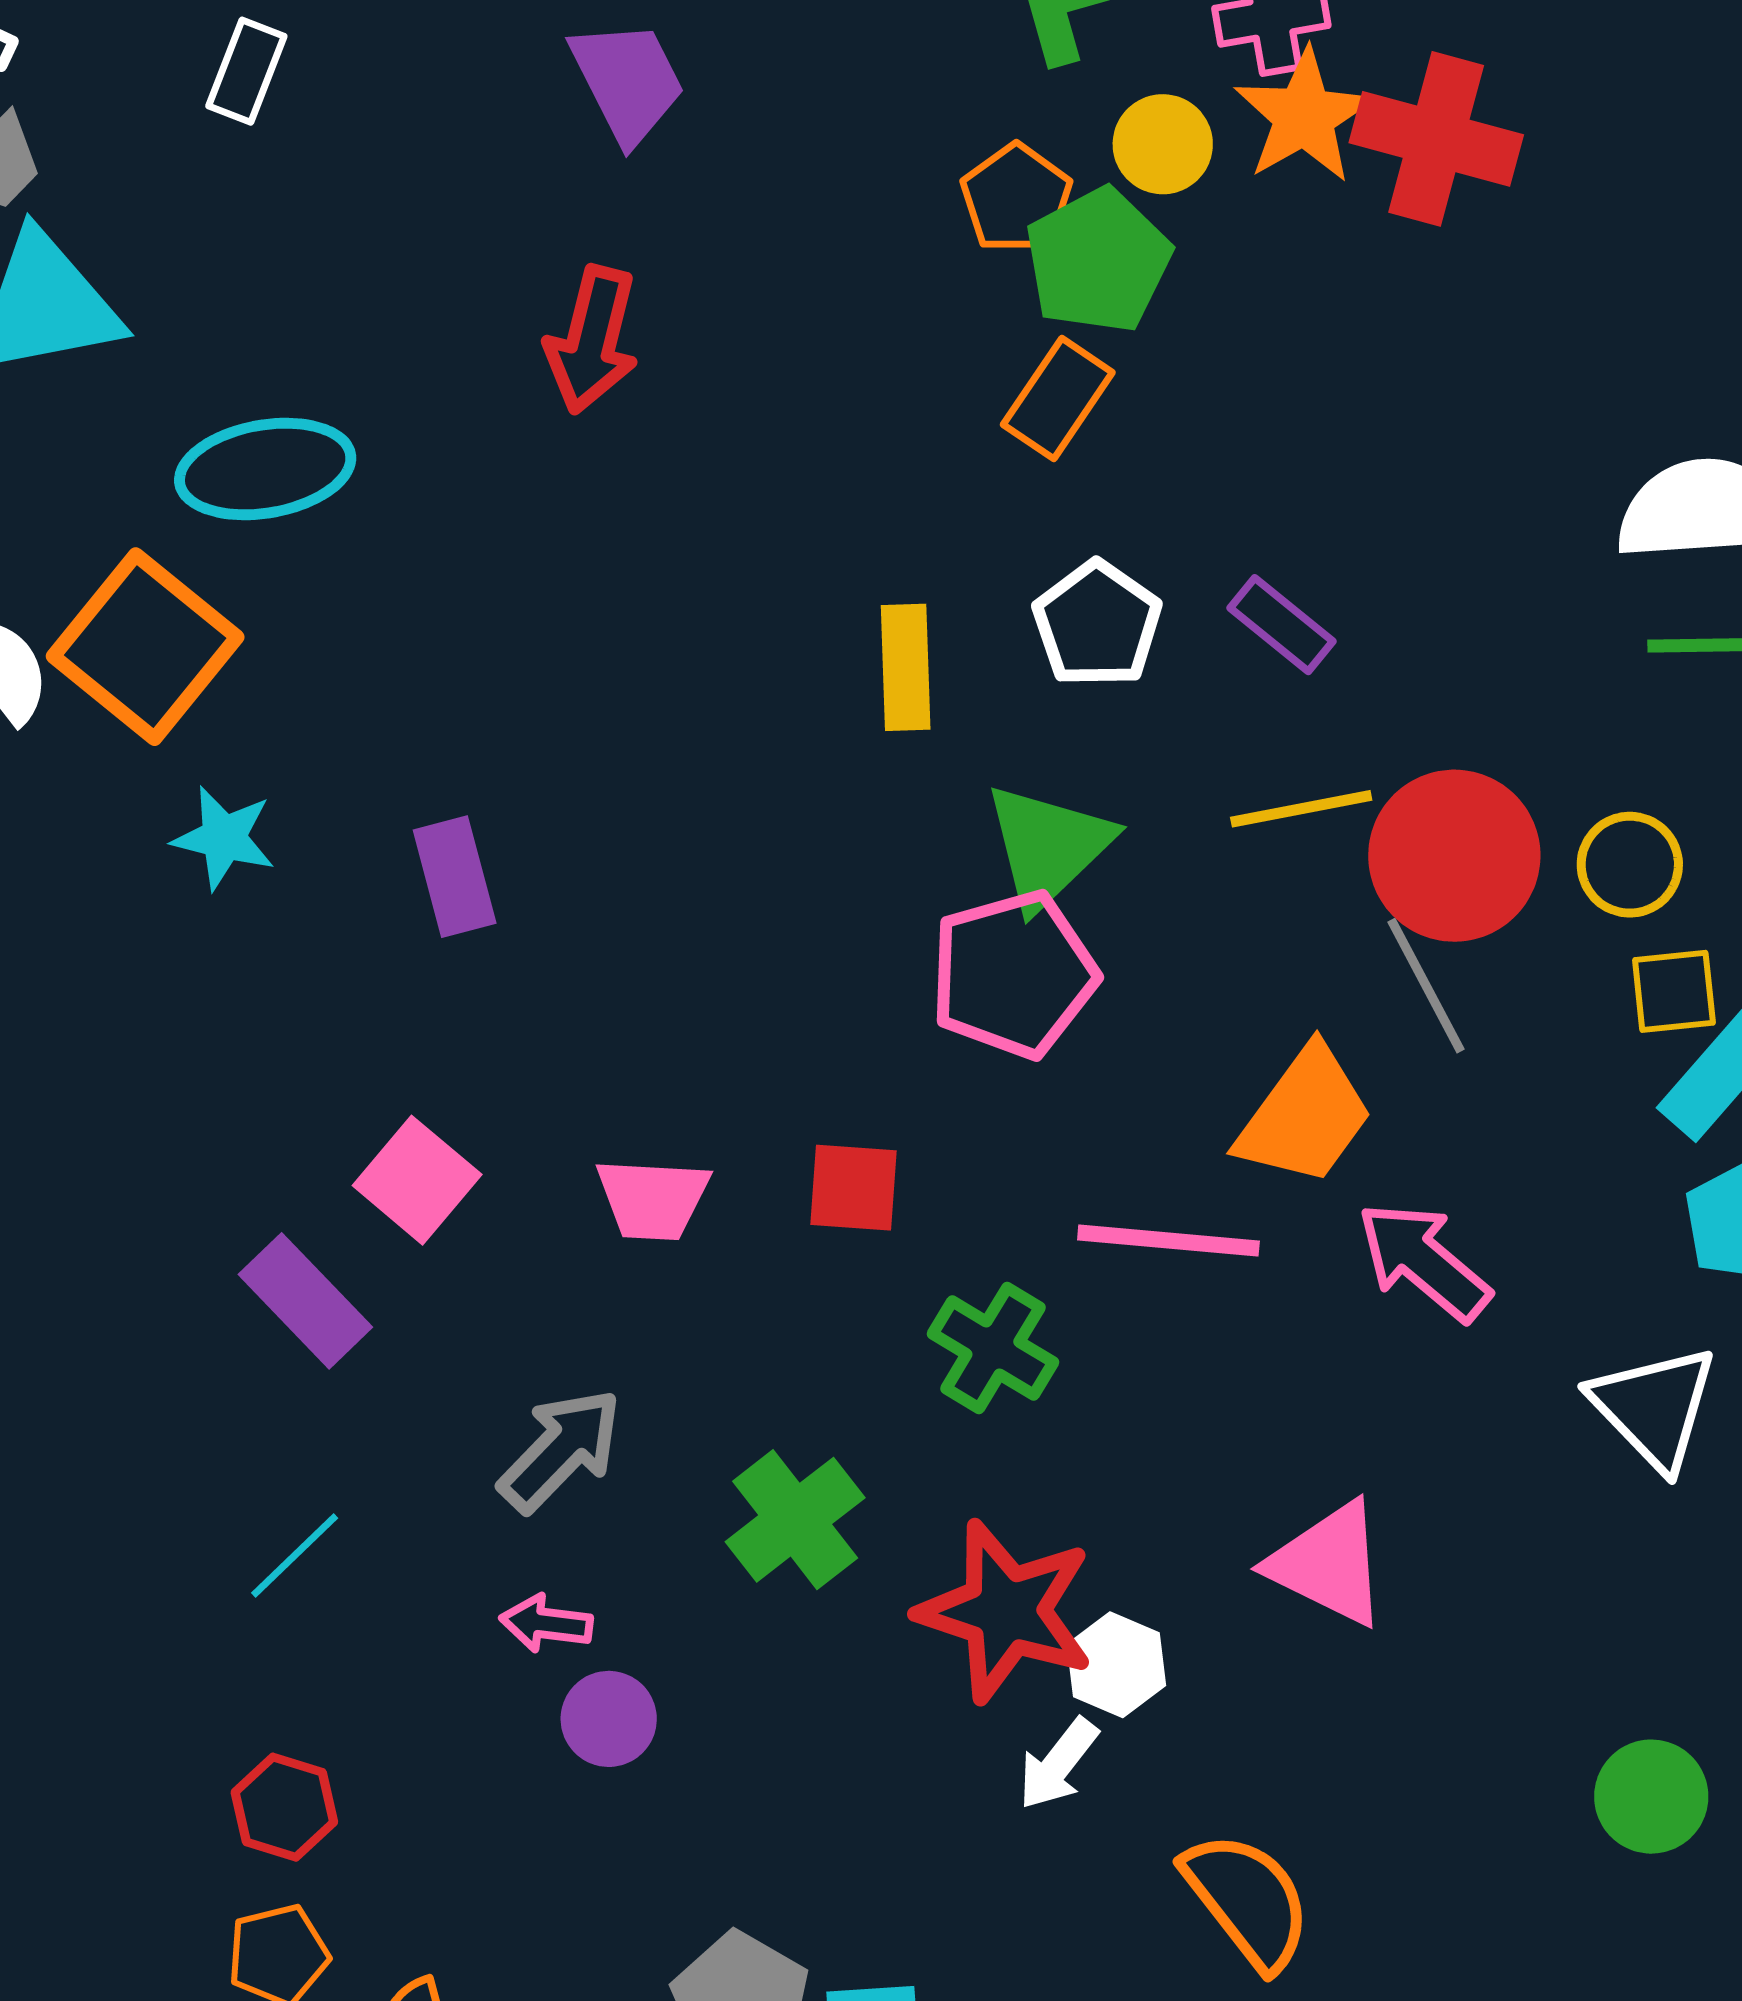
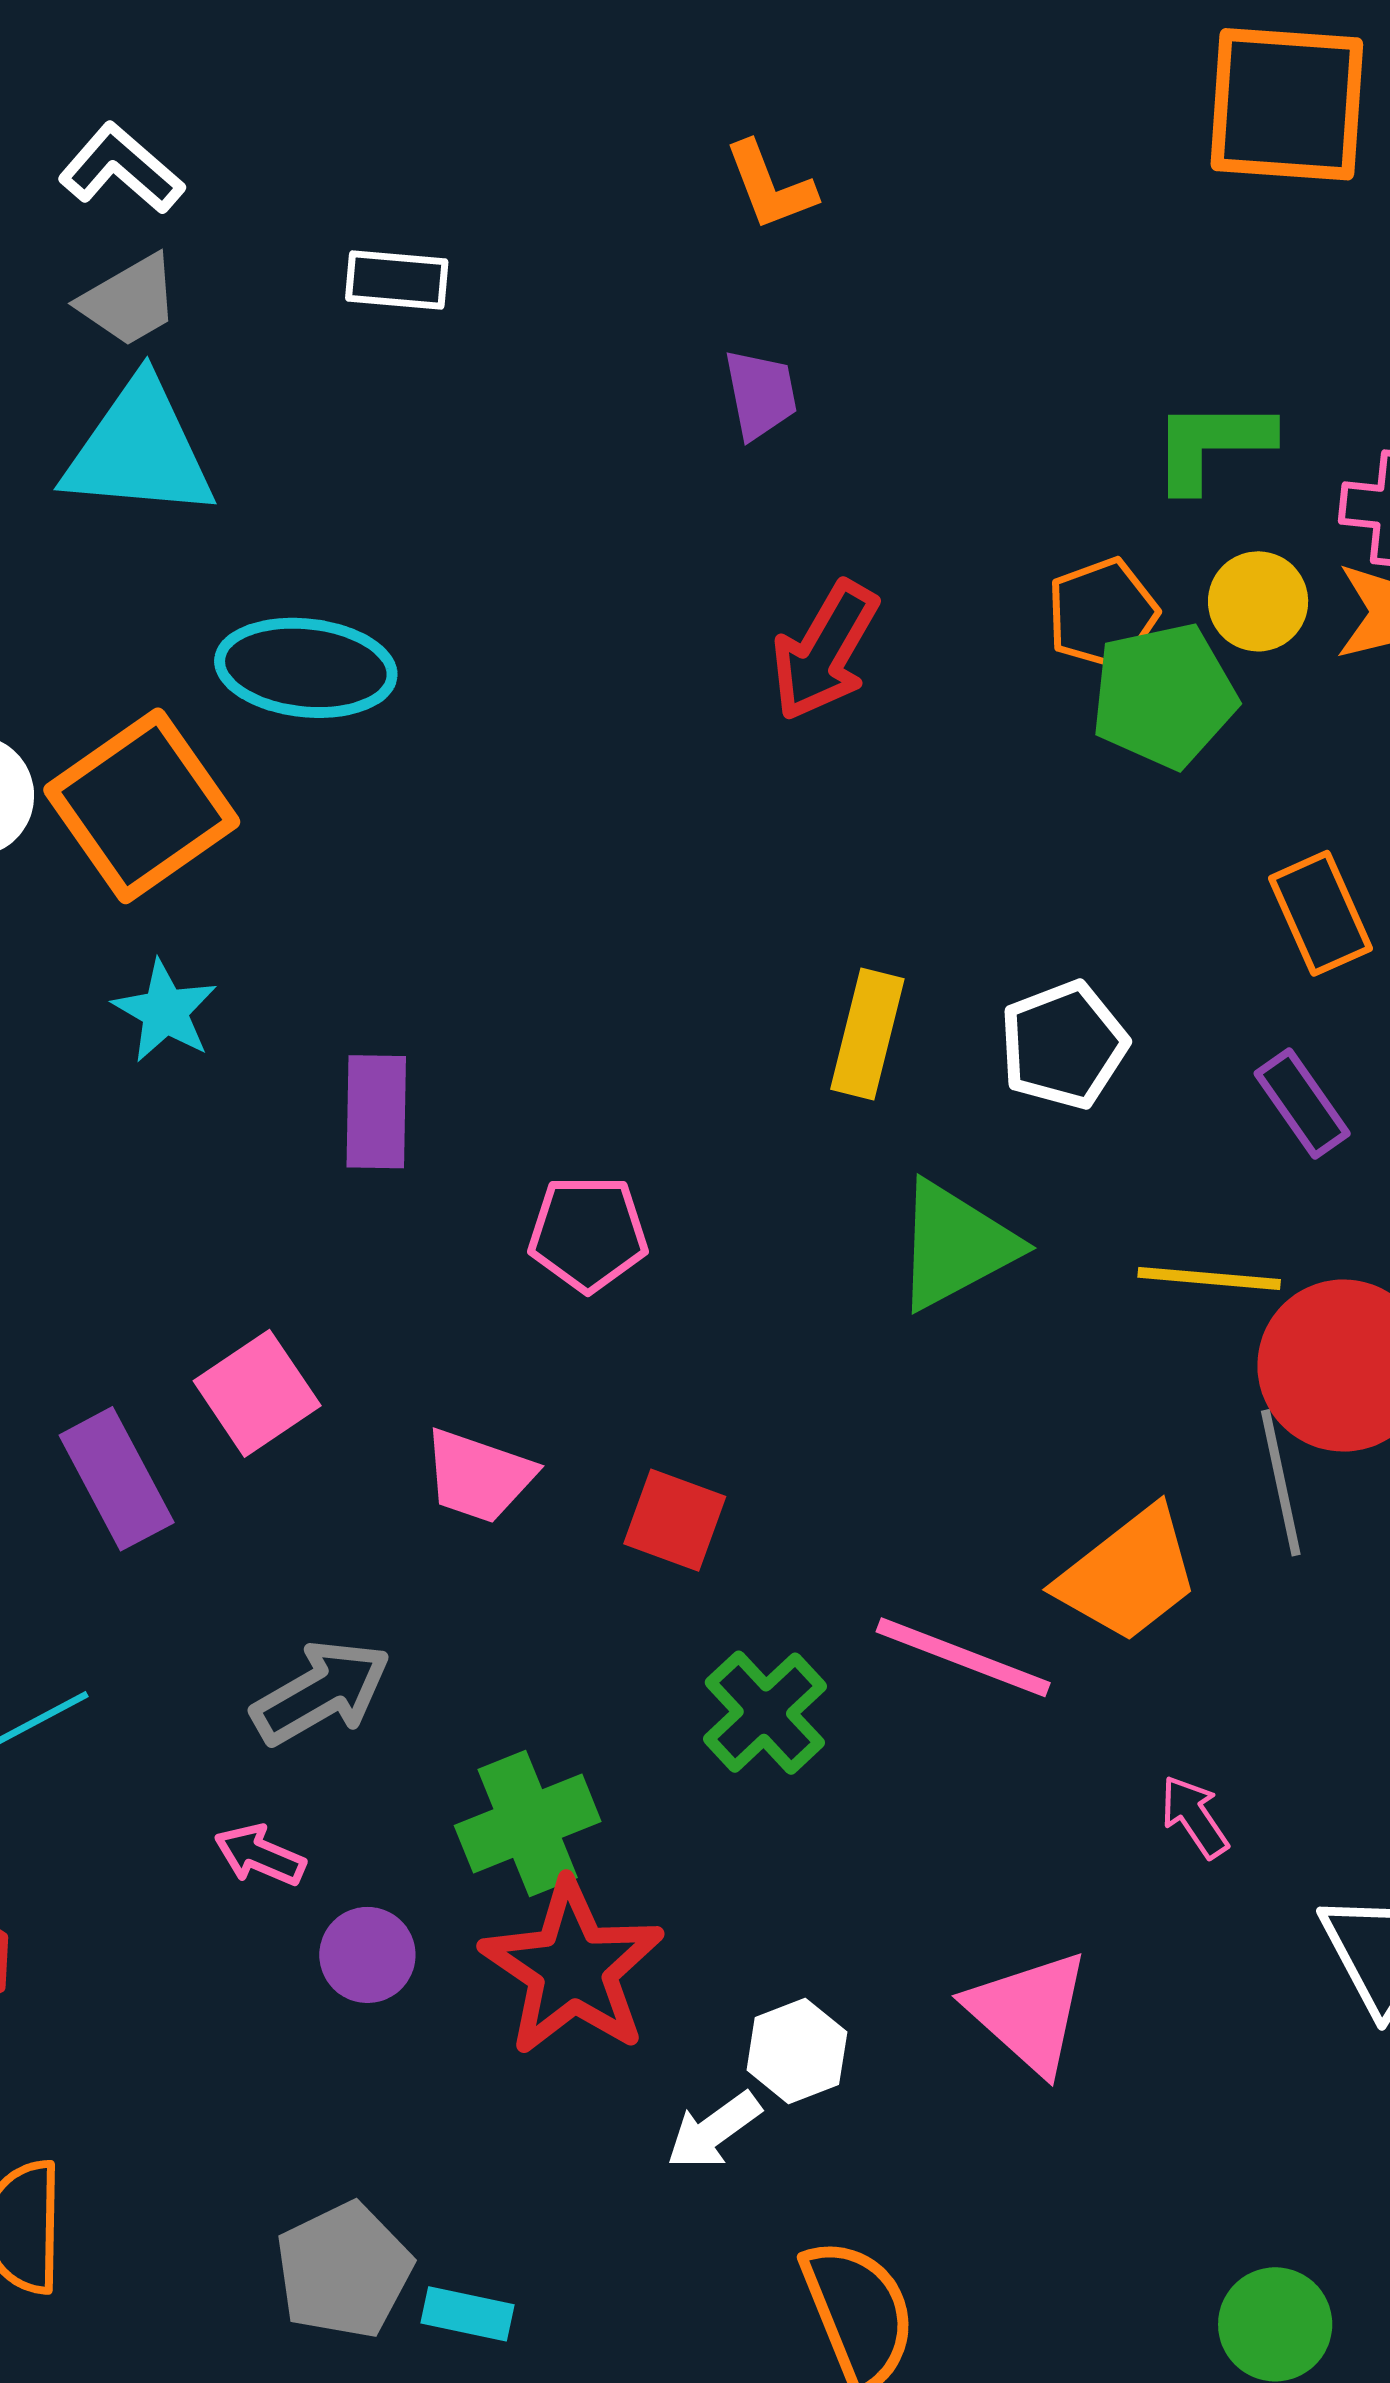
white rectangle: (246, 71) -> (397, 280), turned 58
purple trapezoid: (628, 81) -> (761, 394), size x0.7
red arrow: (592, 340) -> (825, 651), moved
orange rectangle: (1058, 399) -> (1320, 913), moved, turned -74
purple rectangle: (1281, 625) -> (1302, 1104), moved
pink pentagon: (1013, 974) -> (588, 1233), moved, size x0.7
pink arrow: (1424, 1261) -> (1194, 1817), moved, size x0.6
red star: (1006, 1611) -> (572, 1968), moved
purple circle: (609, 1719) -> (367, 1955), moved

